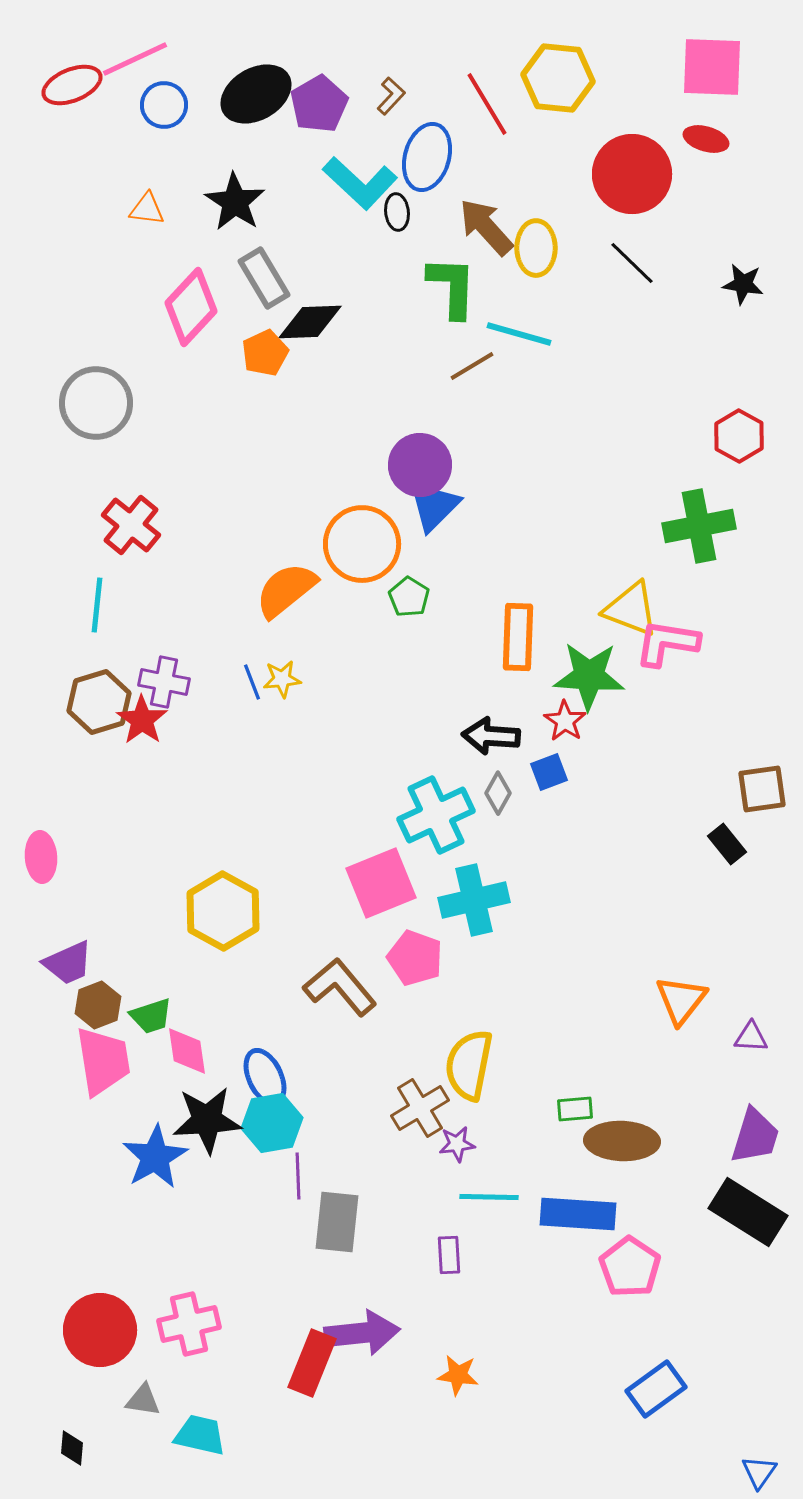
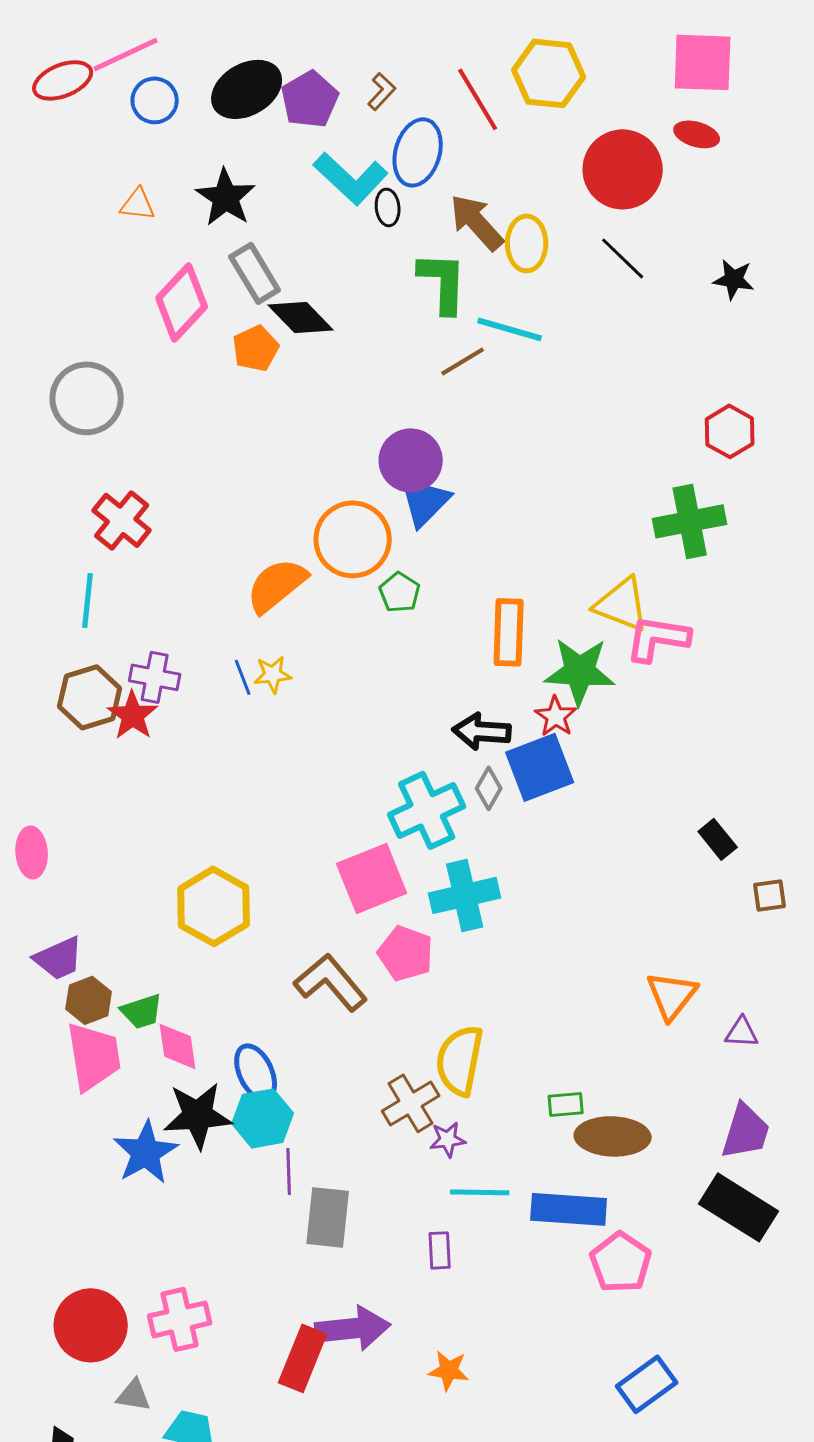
black diamond: (310, 322) -> (301, 317), turned 48
blue square: (549, 772) -> (540, 767), size x1.8
brown square: (762, 789) -> (770, 895), moved, size x0.7

